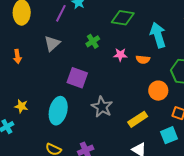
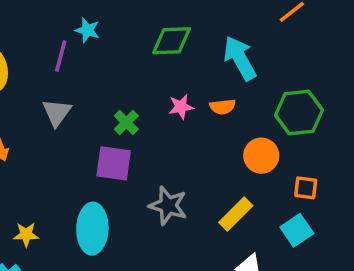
green cross: (93, 41) -> (126, 123), moved

